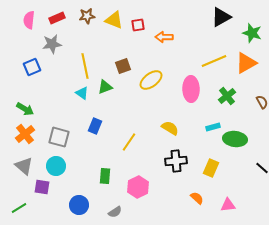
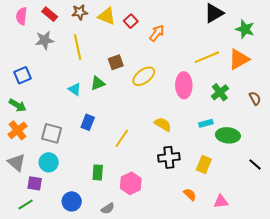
red rectangle: (57, 18) -> (50, 14), turned 63
red square: (138, 25) -> (131, 21), turned -32
orange arrow: (164, 37) -> (157, 33), turned 126
yellow line: (85, 66) -> (78, 47), moved
blue square: (32, 67) -> (23, 75), moved
green line: (19, 208) -> (26, 204), moved

